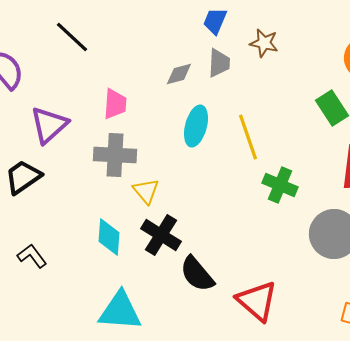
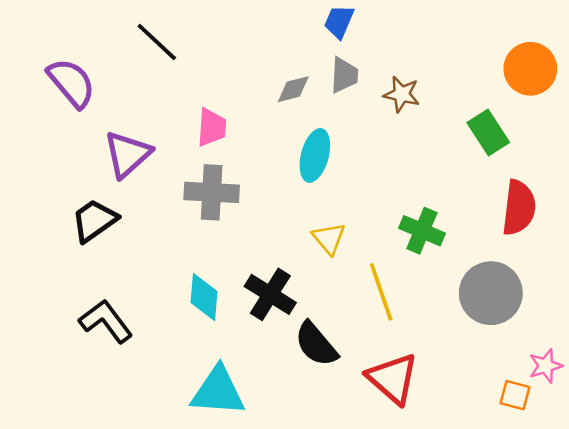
brown star: (264, 43) -> (402, 94), moved
yellow line: (248, 137) -> (381, 292), moved
yellow triangle: (146, 191) -> (329, 238), moved
black L-shape: (32, 256) -> (106, 321), size x1.4

